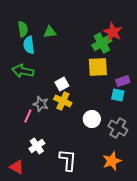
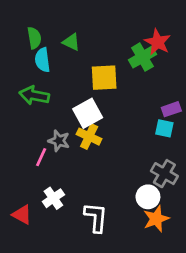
green triangle: (50, 32) -> (71, 42), turned 32
yellow square: (98, 67) -> (104, 78), moved
white square: (62, 84) -> (88, 113), size x1.5
white circle: (92, 119) -> (148, 197), moved
red triangle: (17, 167) -> (22, 215), moved

